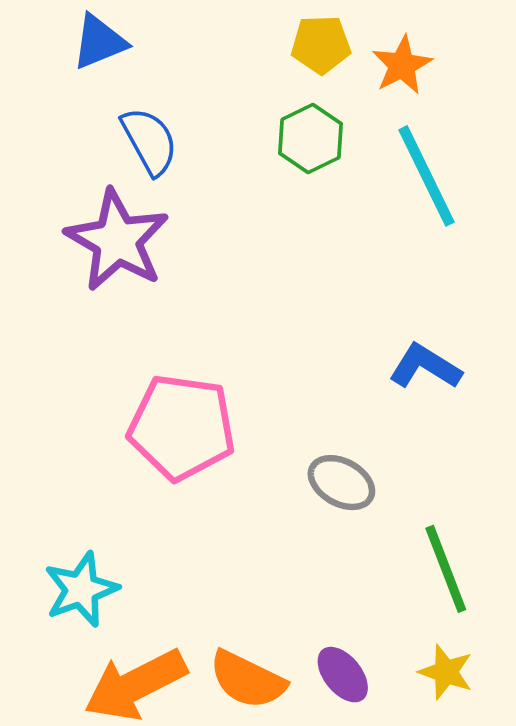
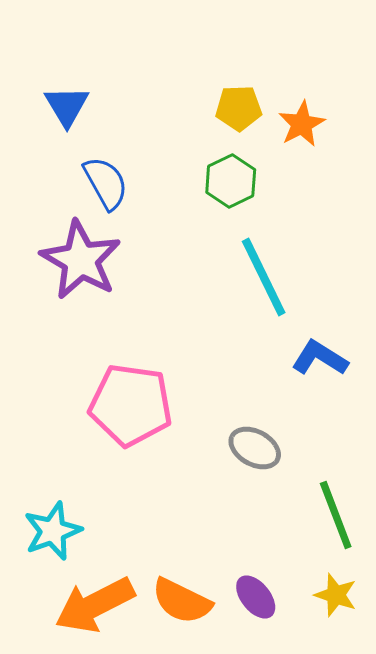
blue triangle: (99, 42) -> (67, 106), turned -39
cyan line: (426, 176) -> (264, 277), moved

